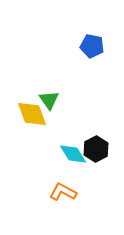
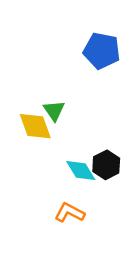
blue pentagon: (92, 46) -> (102, 51), size x1.4

